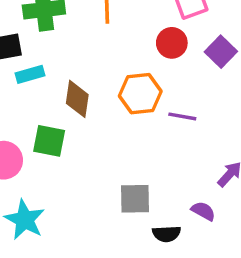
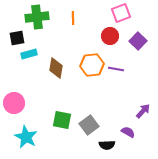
purple line: (182, 116) -> (116, 69), moved
green square: (49, 141) -> (62, 120), moved
gray square: (135, 199) -> (89, 125), turned -36

